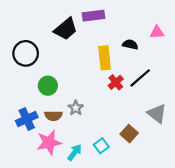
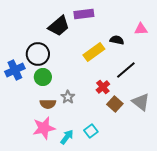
black circle: (26, 53) -> (38, 54), moved
yellow rectangle: (105, 58) -> (94, 52), turned 60
red cross: (116, 82) -> (103, 87), moved
blue cross: (27, 119) -> (15, 70), moved
brown square: (129, 134) -> (115, 104), moved

